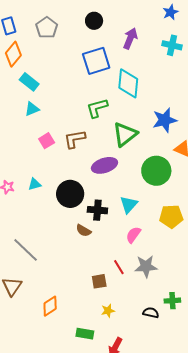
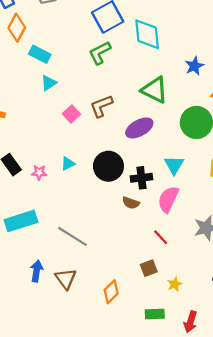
green L-shape: (97, 108) -> (100, 53), moved
blue star: (165, 120) -> (194, 66), size x0.7
green triangle: (125, 134) -> (155, 90), turned -44
pink semicircle: (133, 235) -> (168, 199), moved, size x1.4
red line: (119, 267) -> (161, 237), moved
brown square: (99, 281) -> (149, 268), moved

